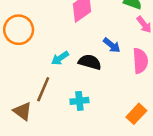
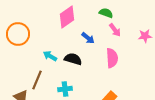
blue arrow: (112, 45) -> (88, 38), moved
cyan arrow: (60, 58) -> (50, 56), turned 64

